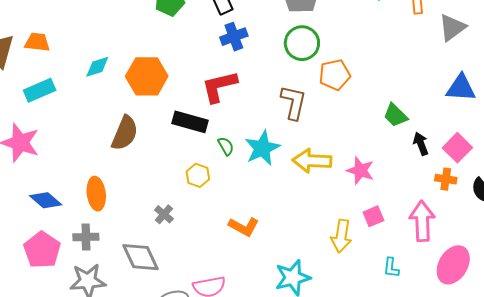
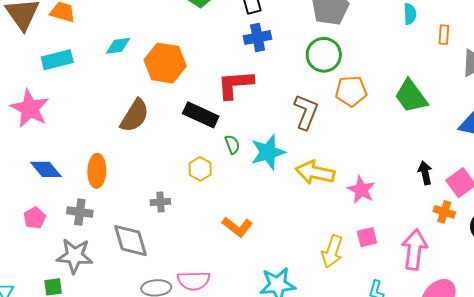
green trapezoid: (395, 115) -> (411, 96), moved, size x1.4
gray cross: (164, 214) -> (160, 202), turned 36
pink pentagon: (42, 250) -> (34, 218), size x0.6

